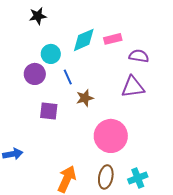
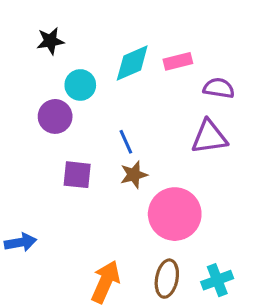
black star: (38, 16) -> (50, 41), moved
blue line: (68, 77) -> (126, 142), moved
brown star: (85, 98) -> (134, 175), moved

